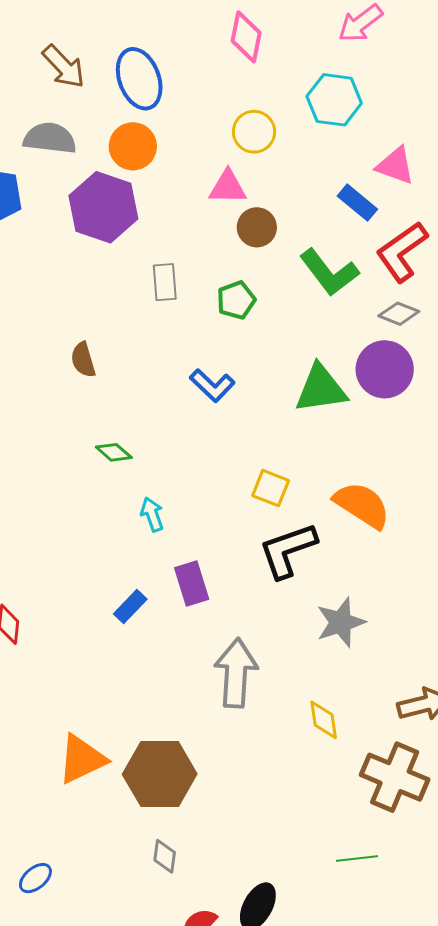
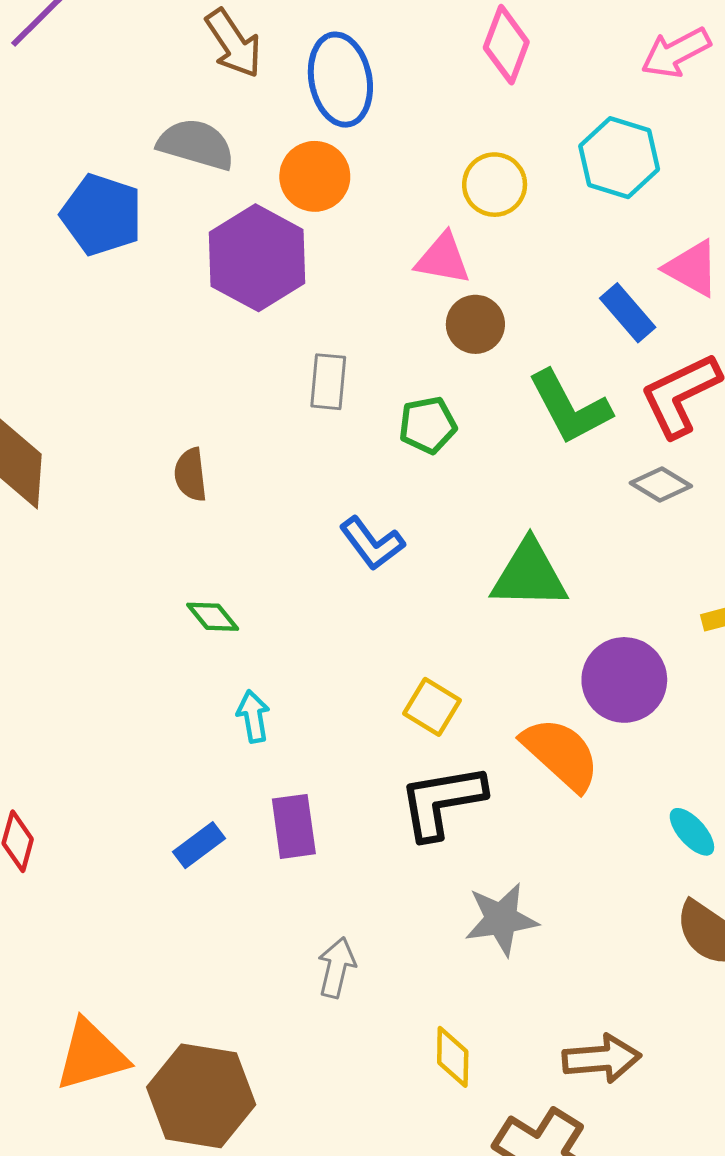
purple circle: (385, 369) -> (624, 680), moved
gray arrow: (236, 673) -> (337, 967), size x0.6

